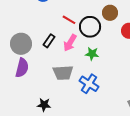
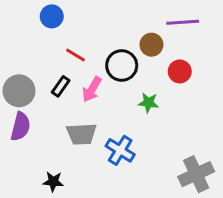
red line: (69, 20) -> (76, 55), moved
green star: (92, 54) -> (148, 103), moved

